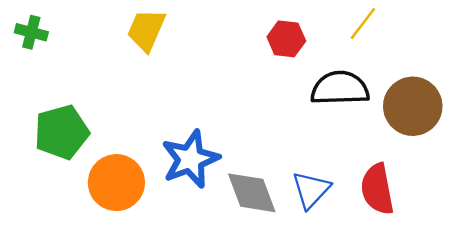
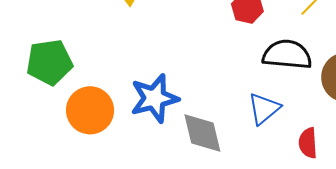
red semicircle: (377, 189) -> (308, 143), size x0.7
blue triangle: (311, 190) -> (264, 109), moved

